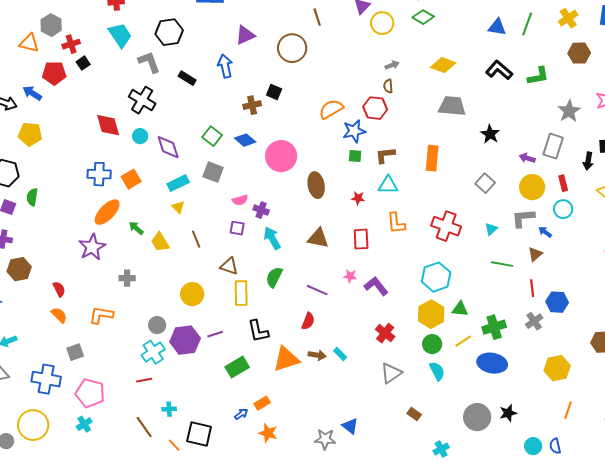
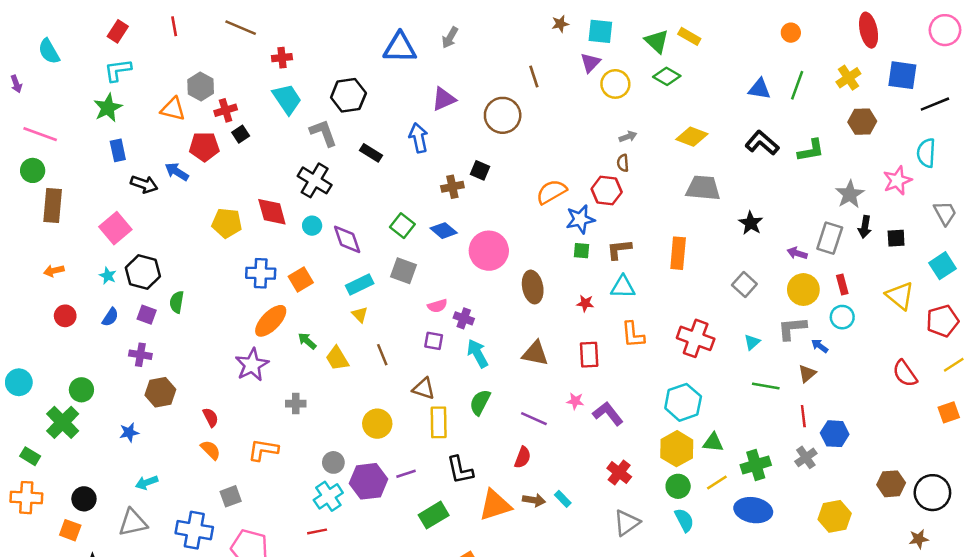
yellow pentagon: (30, 134) -> (227, 223), moved
black arrow: (588, 161) -> (865, 227), moved

